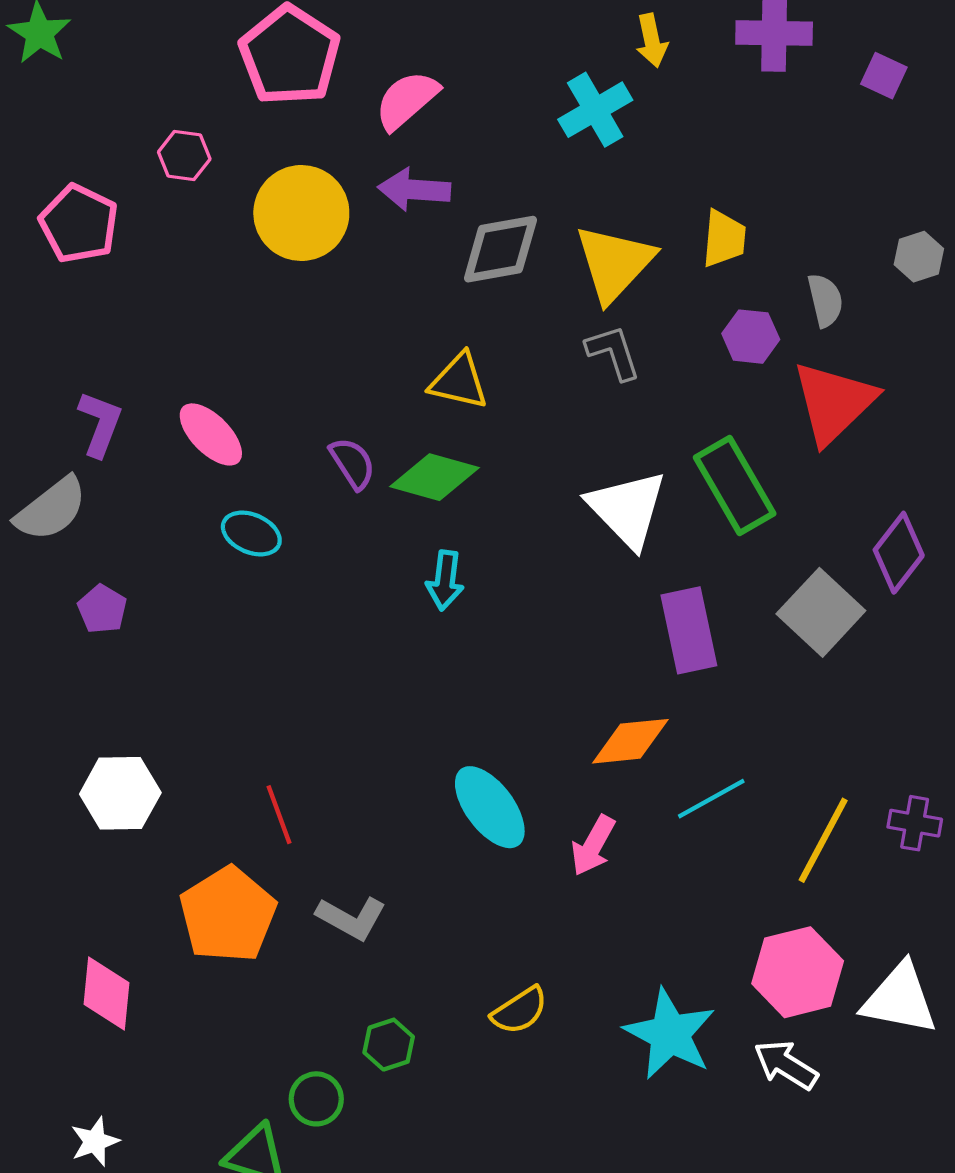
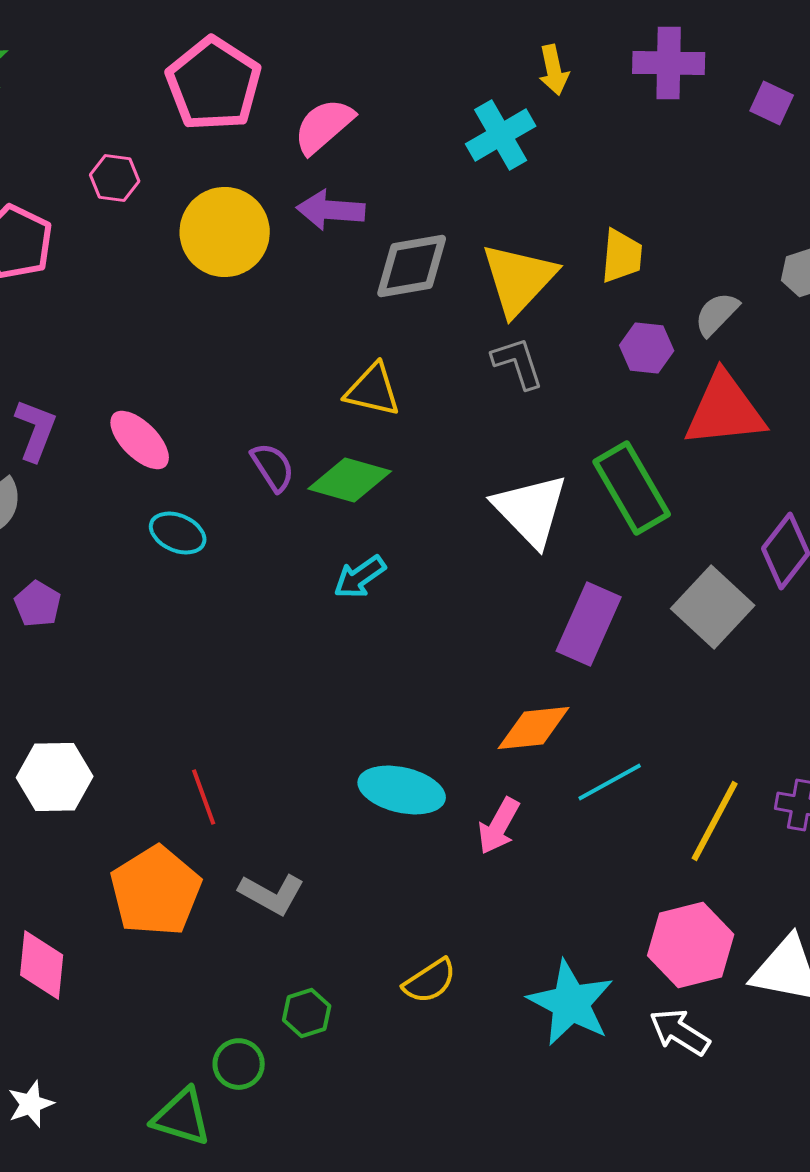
gray semicircle: (825, 300) -> (717, 314), turned -123
red triangle: (834, 403) -> (725, 410), turned 38
cyan arrow: (445, 580) -> (360, 577), turned 48
purple rectangle: (689, 630) -> (589, 624), turned 36
cyan ellipse: (490, 807) -> (402, 790), turned -40

